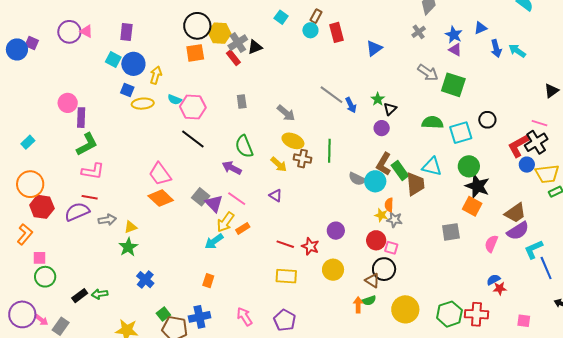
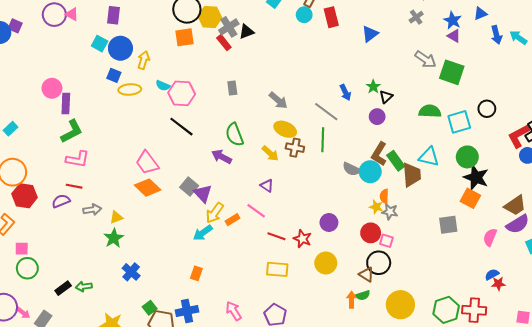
gray line: (332, 95) -> (326, 112), moved
pink line: (237, 199) -> (256, 211), moved
purple semicircle: (77, 212) -> (61, 201), size x0.7

